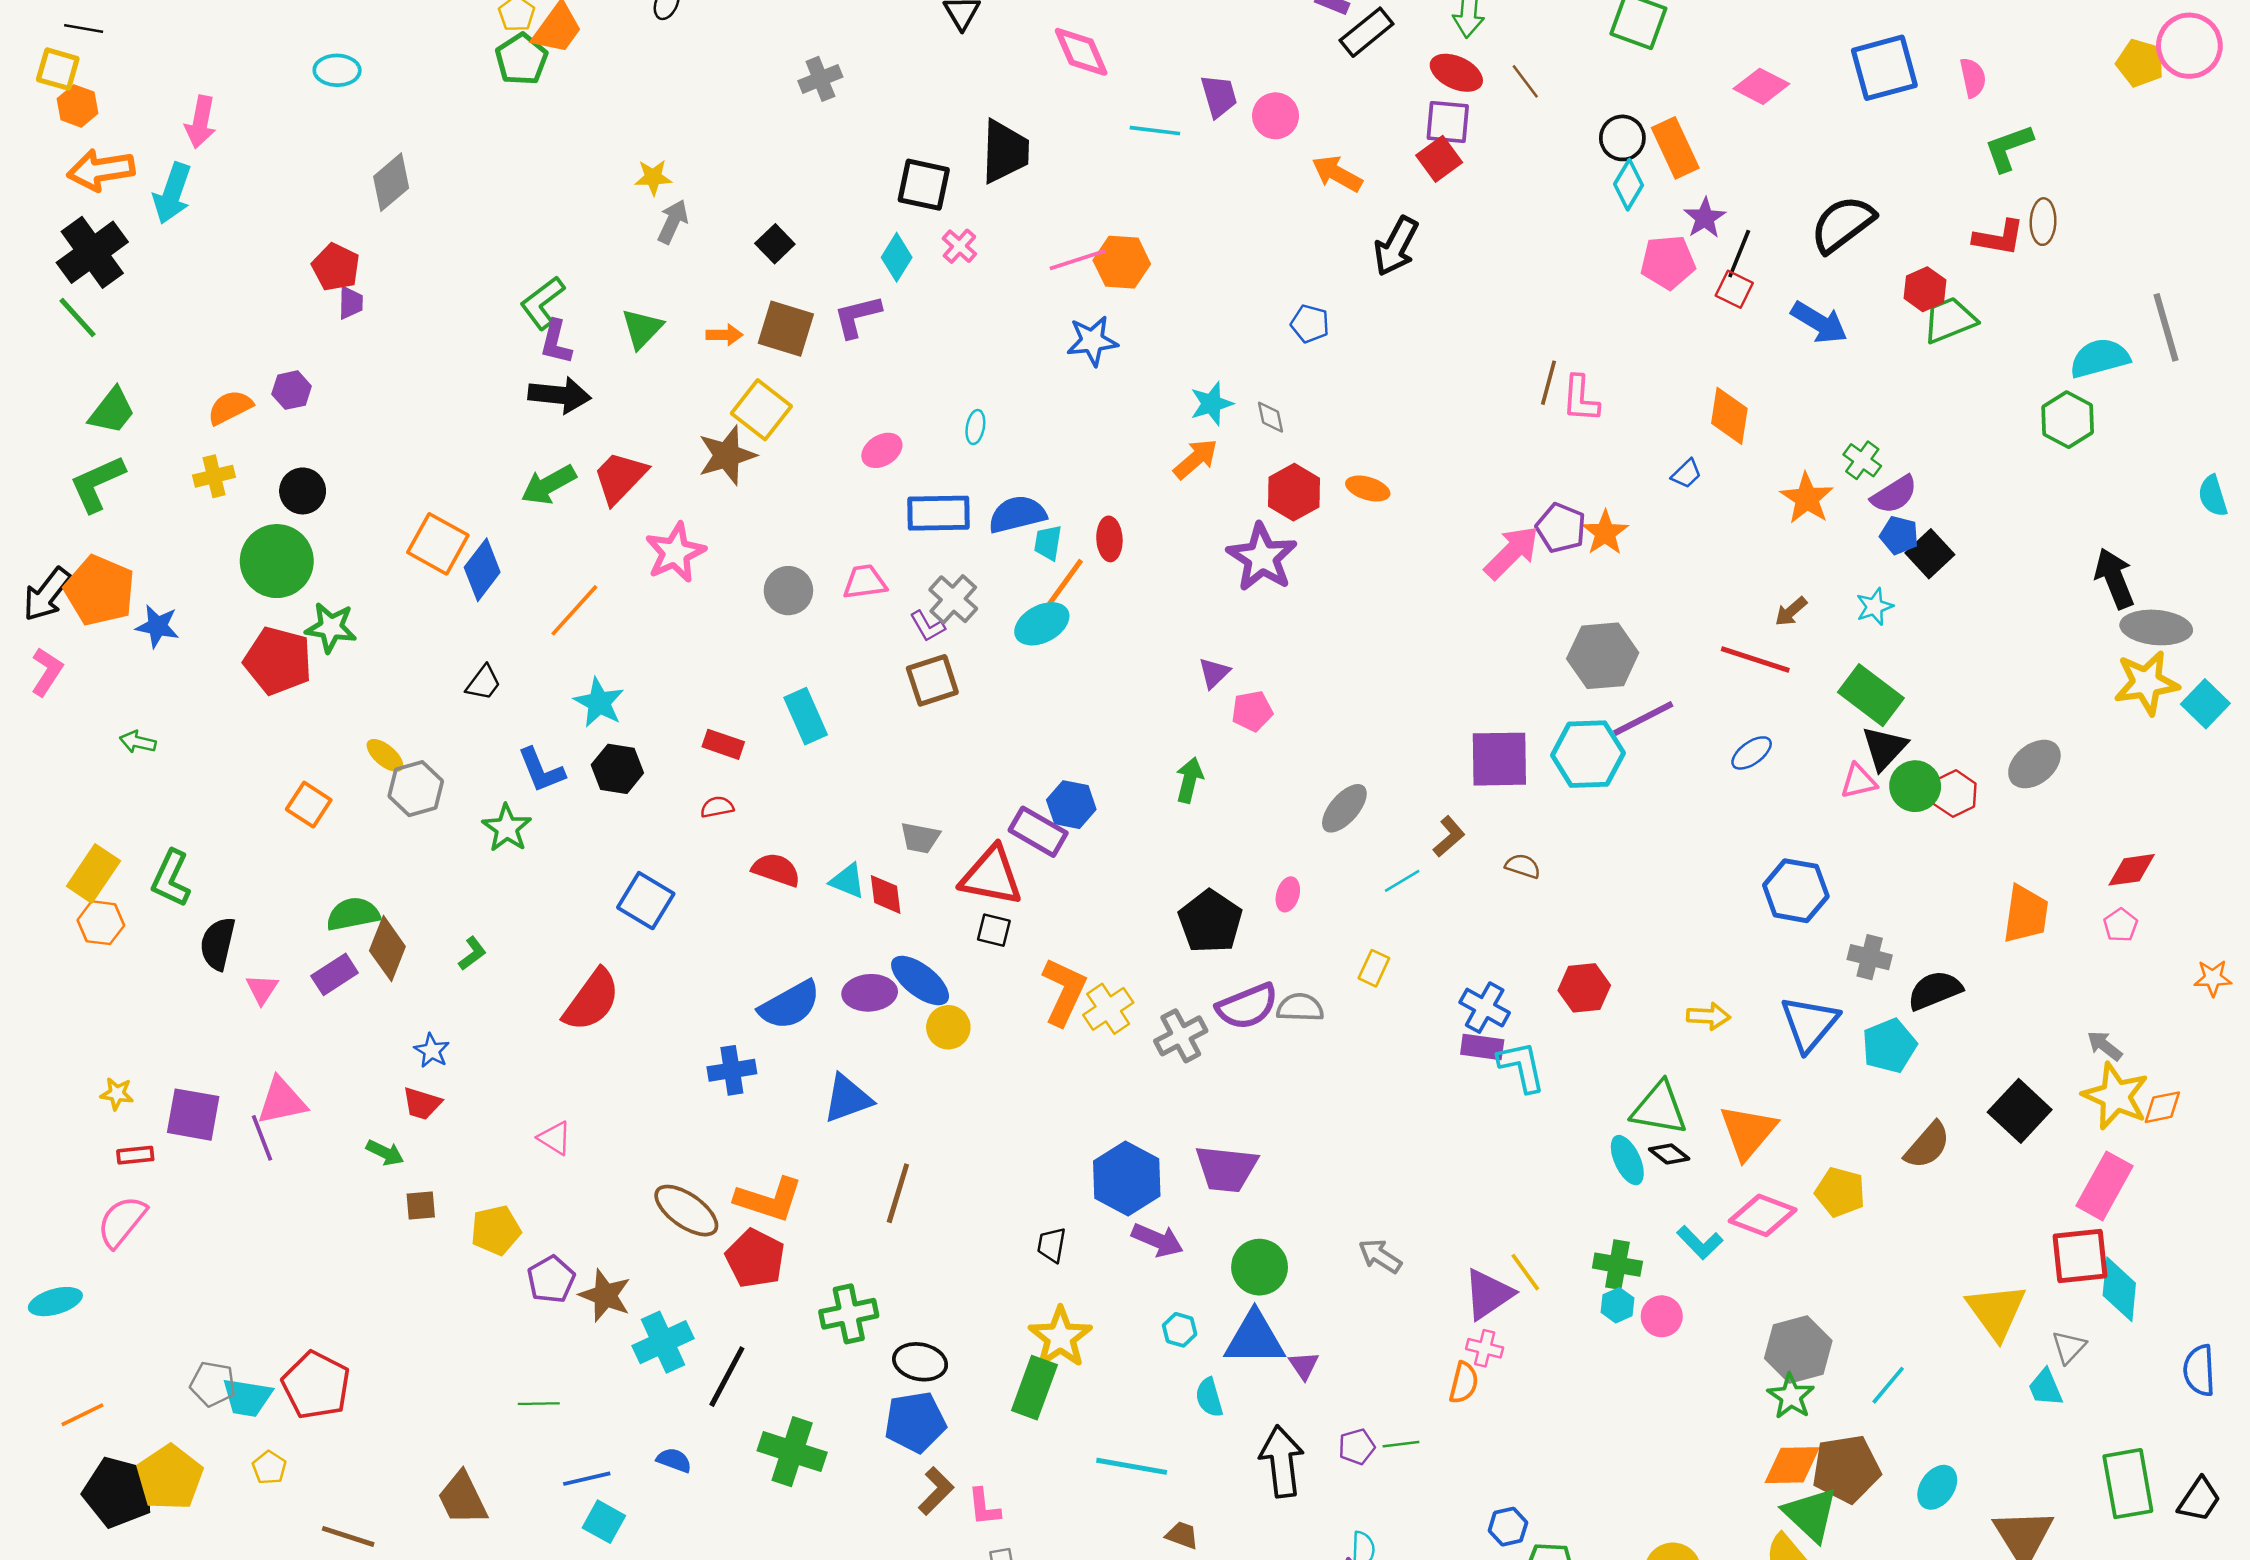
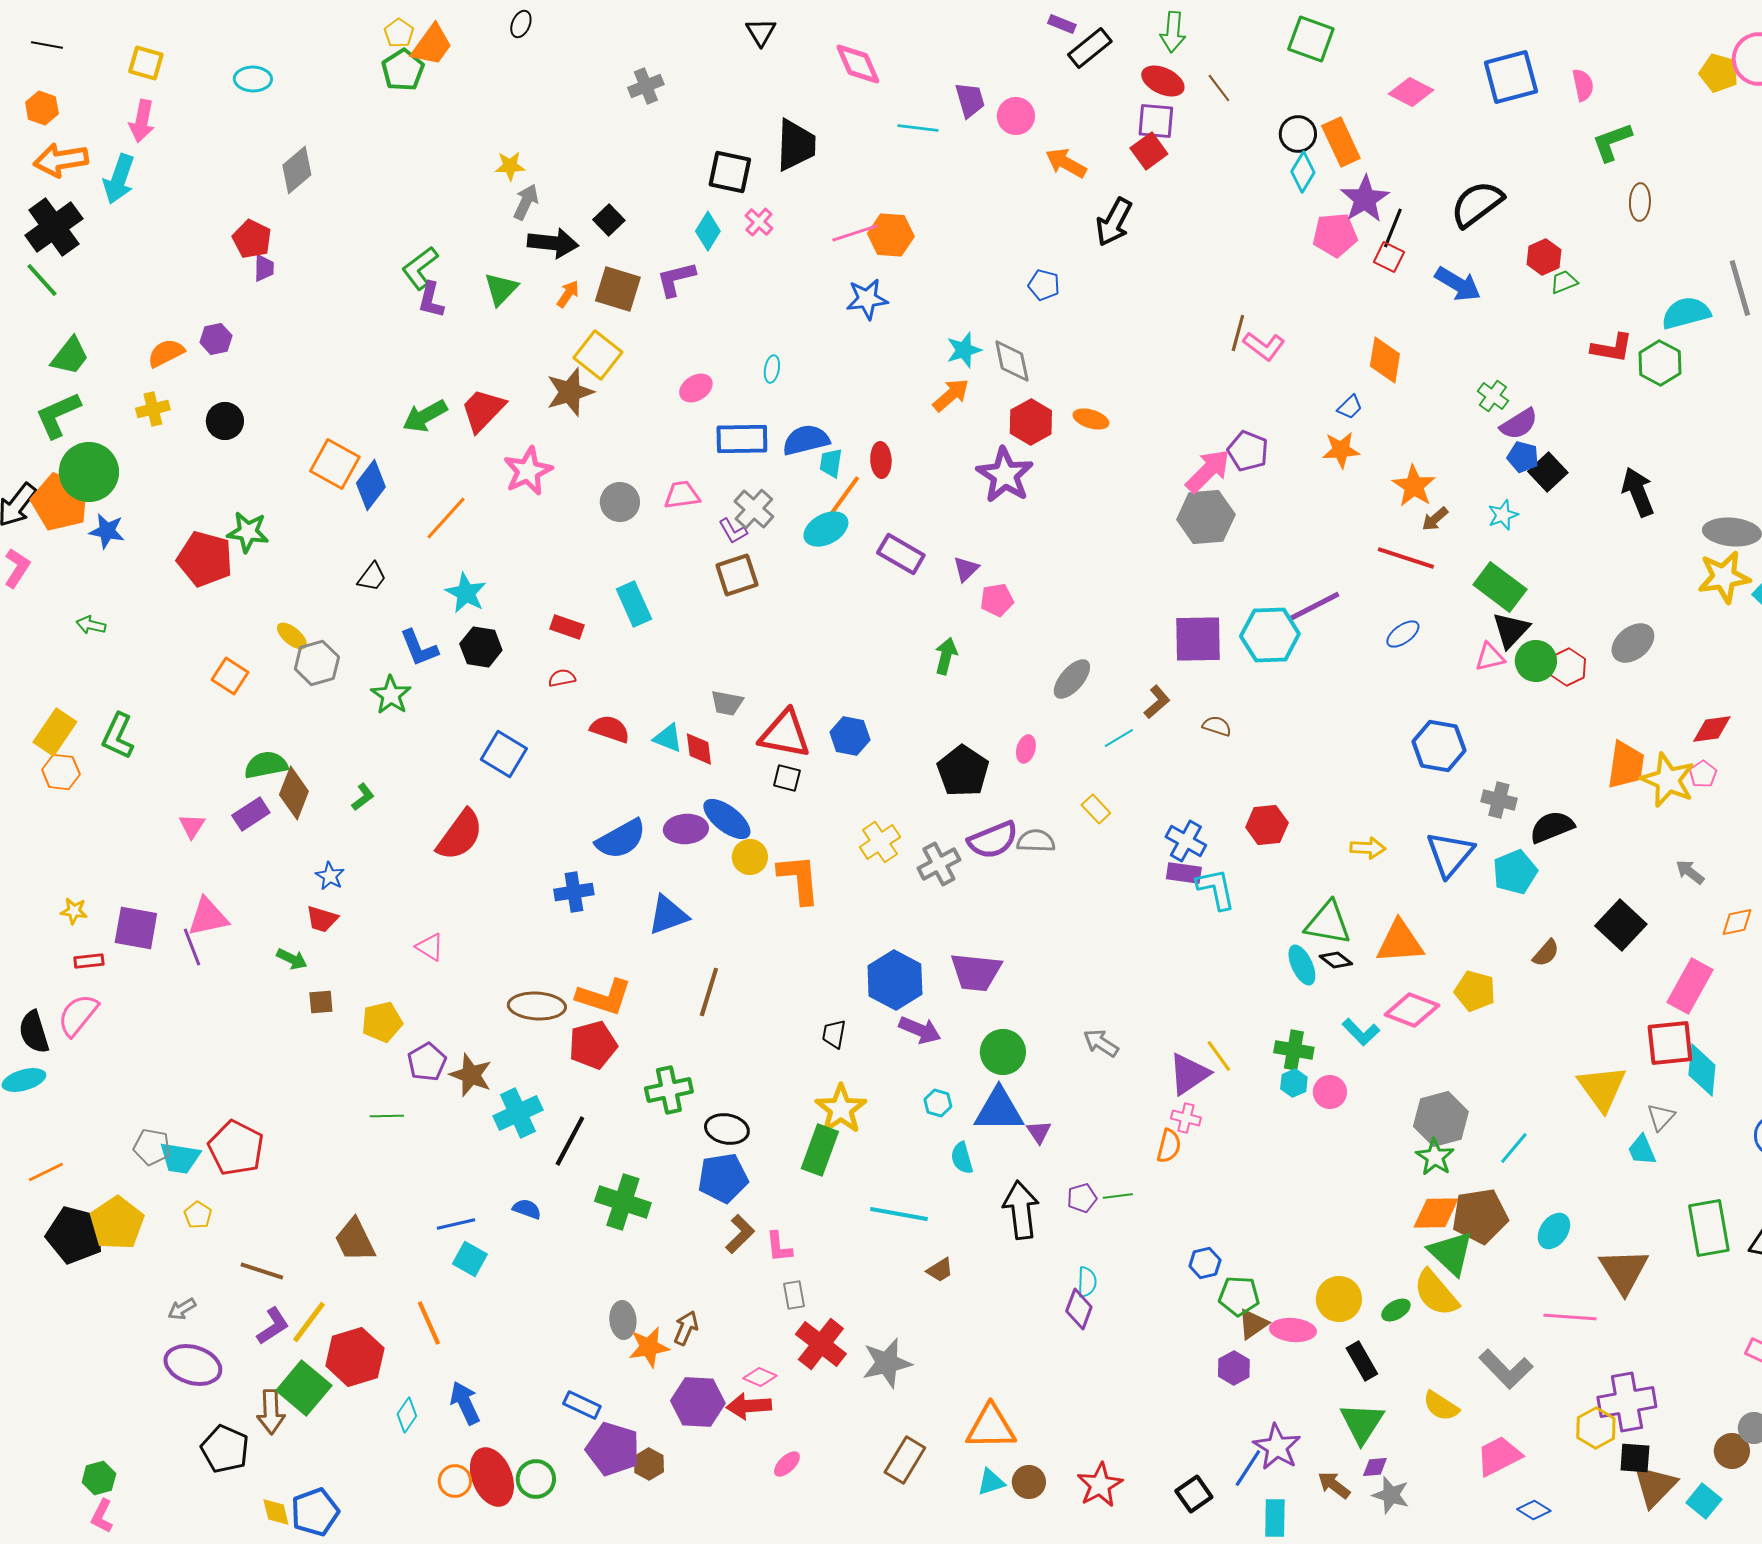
yellow square: (58, 69) -> (146, 63), moved
purple star: (1705, 218) -> (1365, 199), size x1.4
red L-shape: (1999, 238) -> (1612, 348), moved
green trapezoid: (1950, 320) -> (1564, 282), size x0.6
orange arrow: (724, 335) -> (568, 294), turned -56
black arrow: (560, 395) -> (553, 243), moved
pink L-shape: (1581, 399) -> (1264, 346), turned -57
gray diamond: (1271, 417) -> (1012, 361), size x1.6
orange star: (1807, 498) -> (1414, 486), moved
orange star: (1605, 533) -> (1341, 450), moved, turned 30
green circle: (277, 561) -> (89, 472), moved
black arrow: (2114, 578) -> (1638, 492), moved
gray hexagon: (1603, 656) -> (1206, 517), moved
blue hexagon: (1071, 805) -> (850, 736), moved
purple rectangle: (1038, 832) -> (901, 554), moved
black semicircle: (218, 944) -> (34, 1032), moved, turned -30
yellow rectangle: (1374, 968) -> (1096, 809), turned -68
orange L-shape: (1064, 992) -> (799, 879), moved, turned -30
yellow star: (2116, 1096) -> (1668, 780), moved
orange triangle: (1748, 1132) -> (1400, 942), turned 46
brown semicircle: (1927, 1145) -> (1546, 953), size x0.7
brown ellipse: (686, 1211) -> (537, 1006), turned -32
red pentagon: (755, 1258) -> (593, 1045), turned 30
green line: (539, 1404) -> (387, 1116), moved
brown trapezoid: (1182, 1535) -> (940, 1270), turned 128

